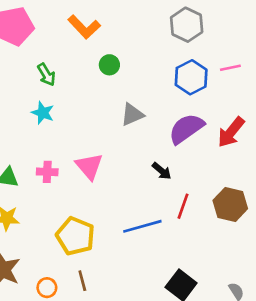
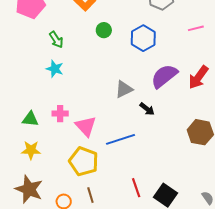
blue hexagon: (191, 77) -> (143, 38), moved
gray triangle: (132, 115) -> (124, 89), moved
pink triangle: (89, 166) -> (86, 126), moved
red line: (183, 206) -> (136, 188), moved, turned -36
blue line: (142, 226) -> (121, 139), moved

